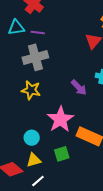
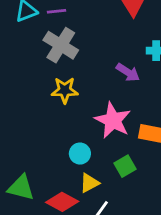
gray cross: (35, 57) -> (61, 45), turned -30

